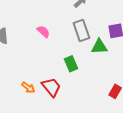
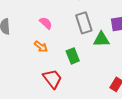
orange arrow: (28, 87) -> (41, 47), moved

